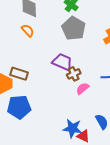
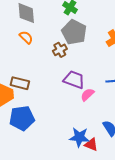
purple trapezoid: (62, 62) -> (74, 80), moved
brown cross: (74, 74) -> (60, 50), moved

